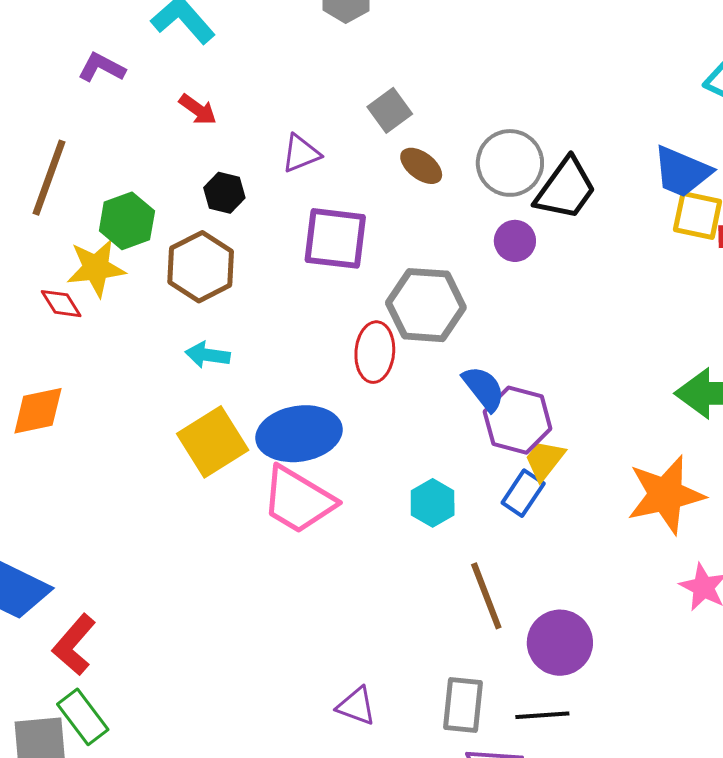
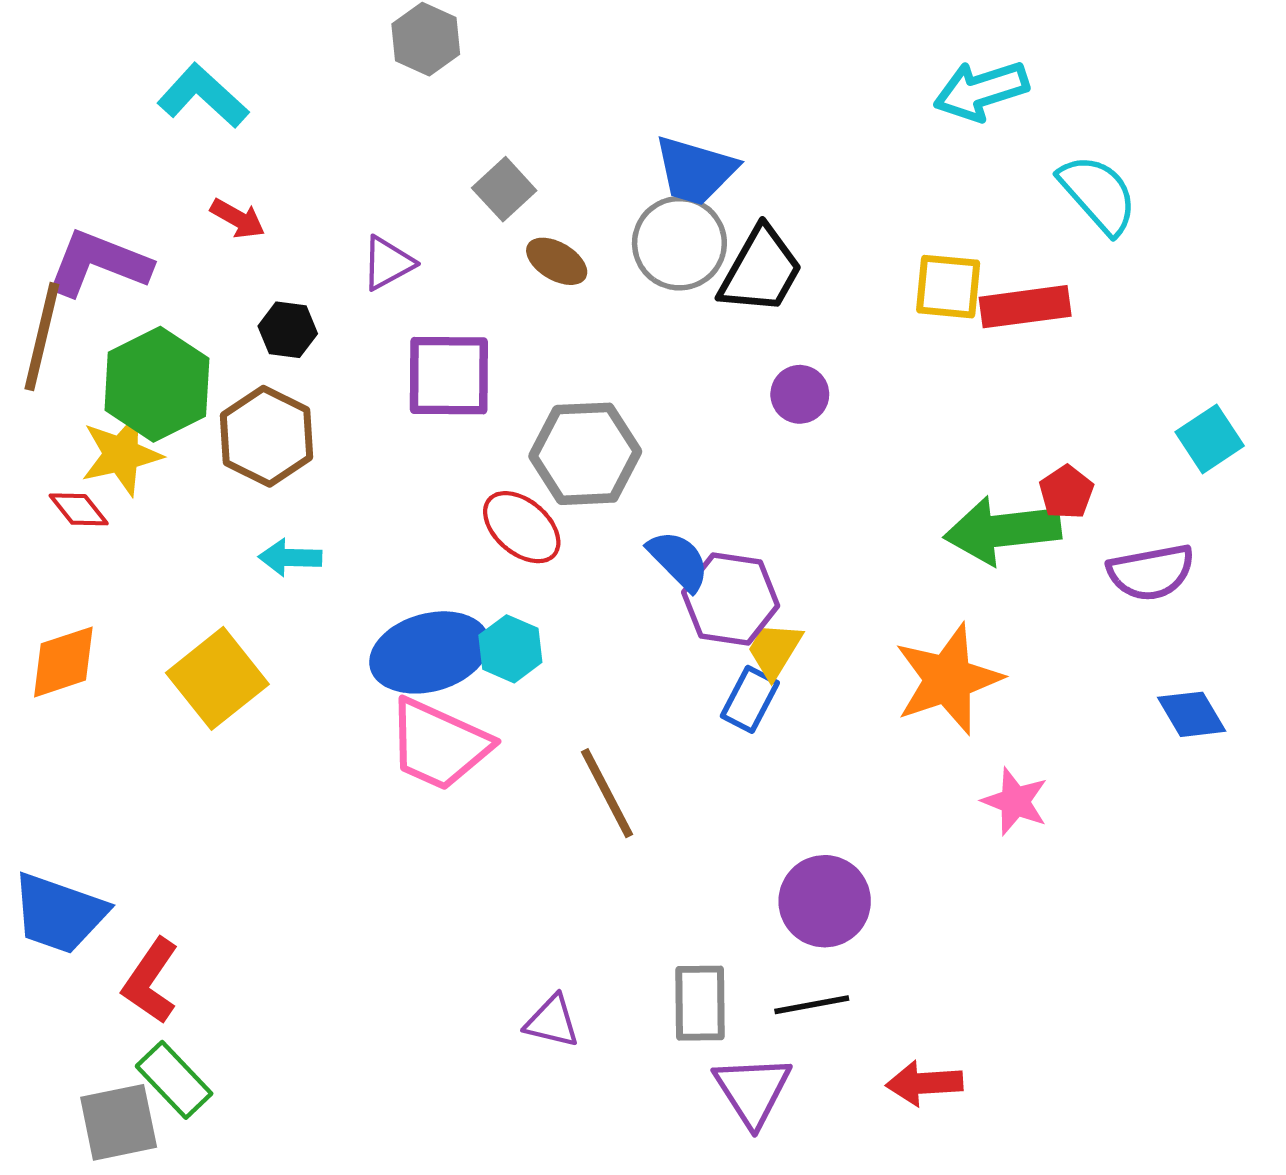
purple L-shape: (102, 67) -> (98, 263), moved, size x1.6
blue trapezoid: (682, 172) -> (695, 170), moved
green hexagon: (127, 221) -> (157, 384), size x1.4
purple circle: (515, 241) -> (800, 394), moved
red ellipse: (375, 352) -> (522, 527), turned -48
yellow square: (213, 442) -> (217, 678), moved
cyan hexagon: (433, 503) -> (510, 649), moved
brown line: (486, 596) -> (607, 793), moved

